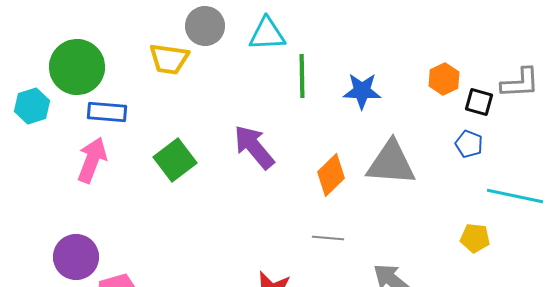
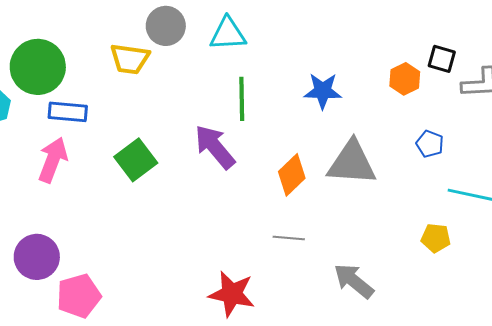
green line: (302, 76) -> (242, 99), moved
black square: (479, 102) -> (442, 59), moved

